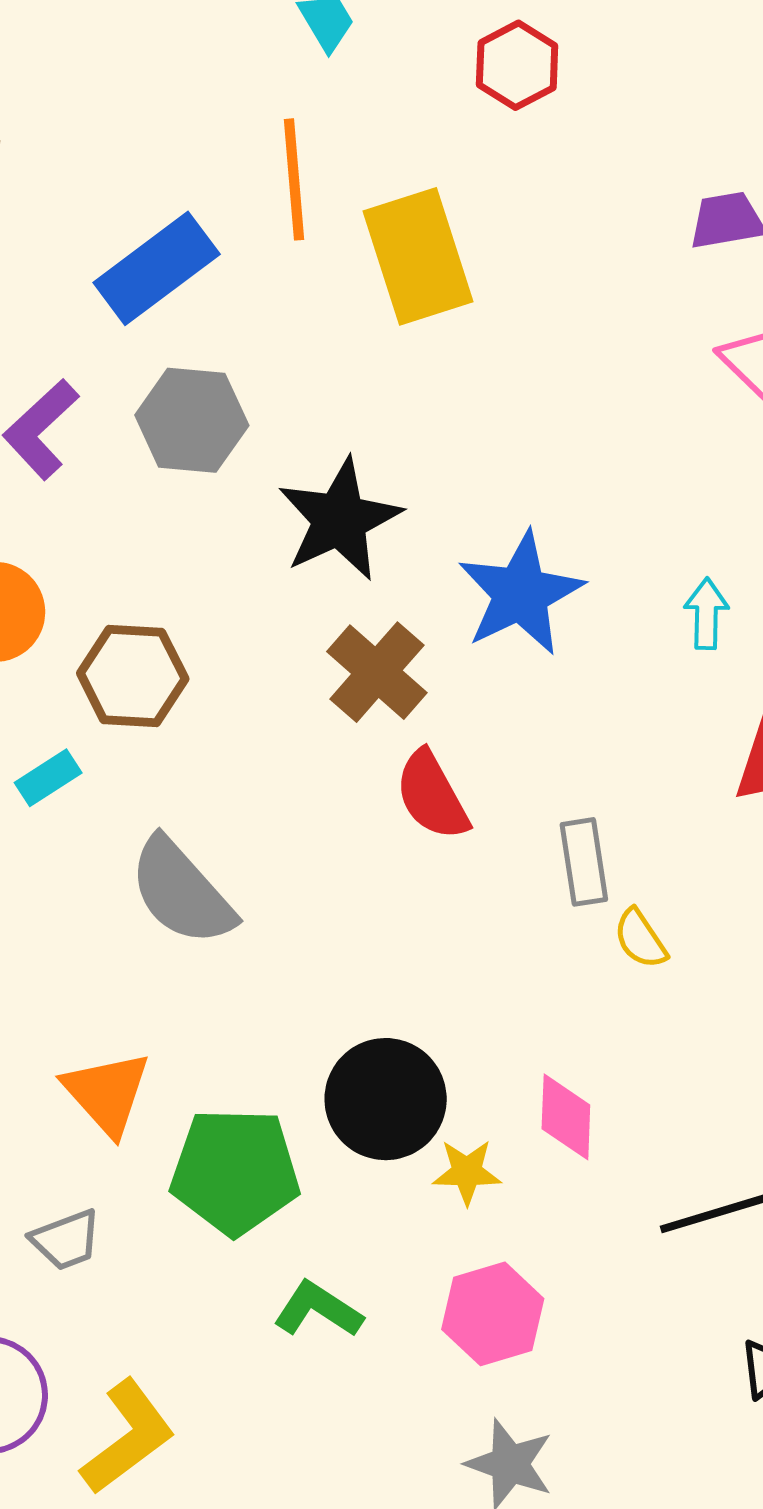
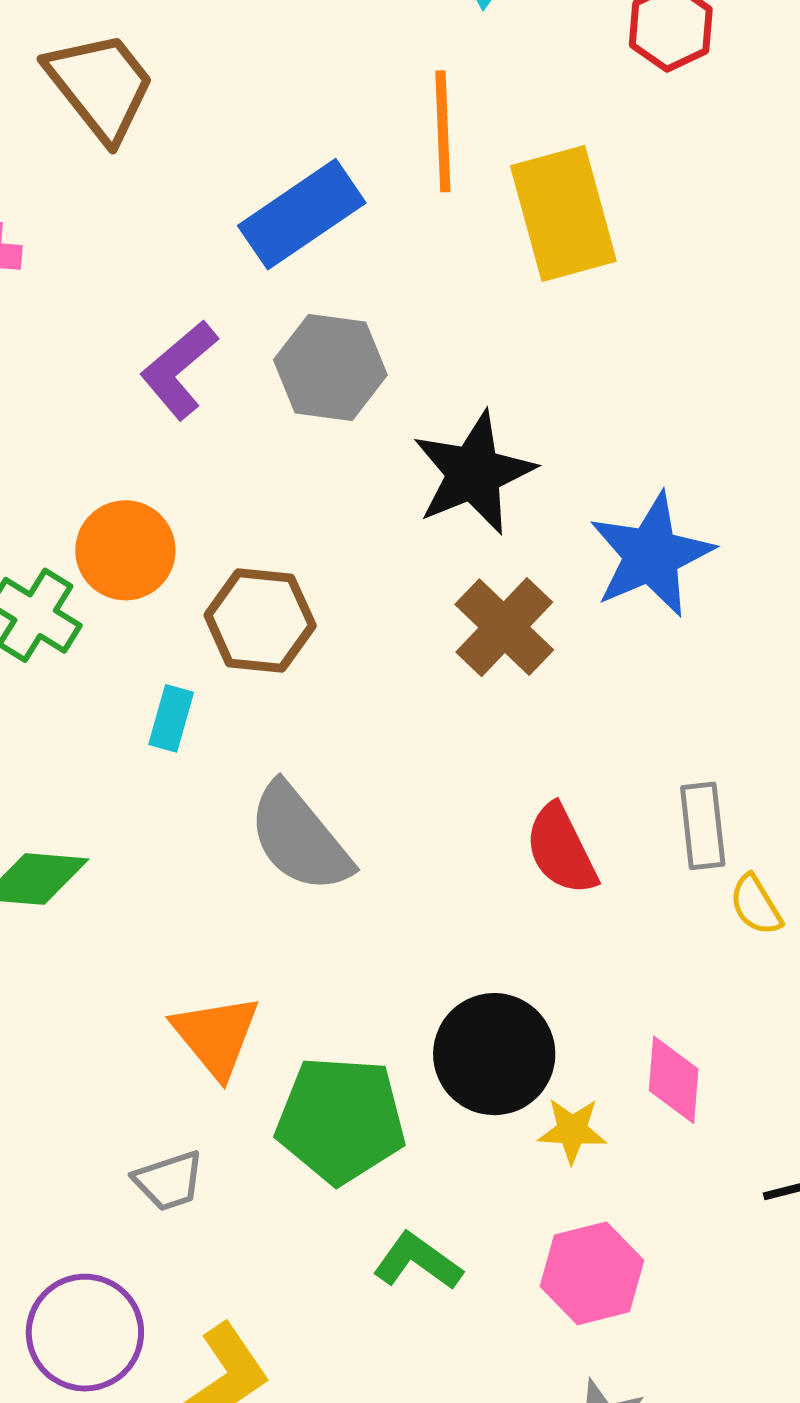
cyan rectangle: (48, 778) -> (171, 718), turned -44
red semicircle: (432, 795) -> (561, 849), moved

